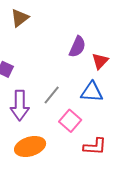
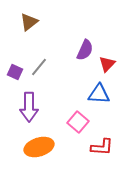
gray line: (52, 95) -> (39, 67), moved

